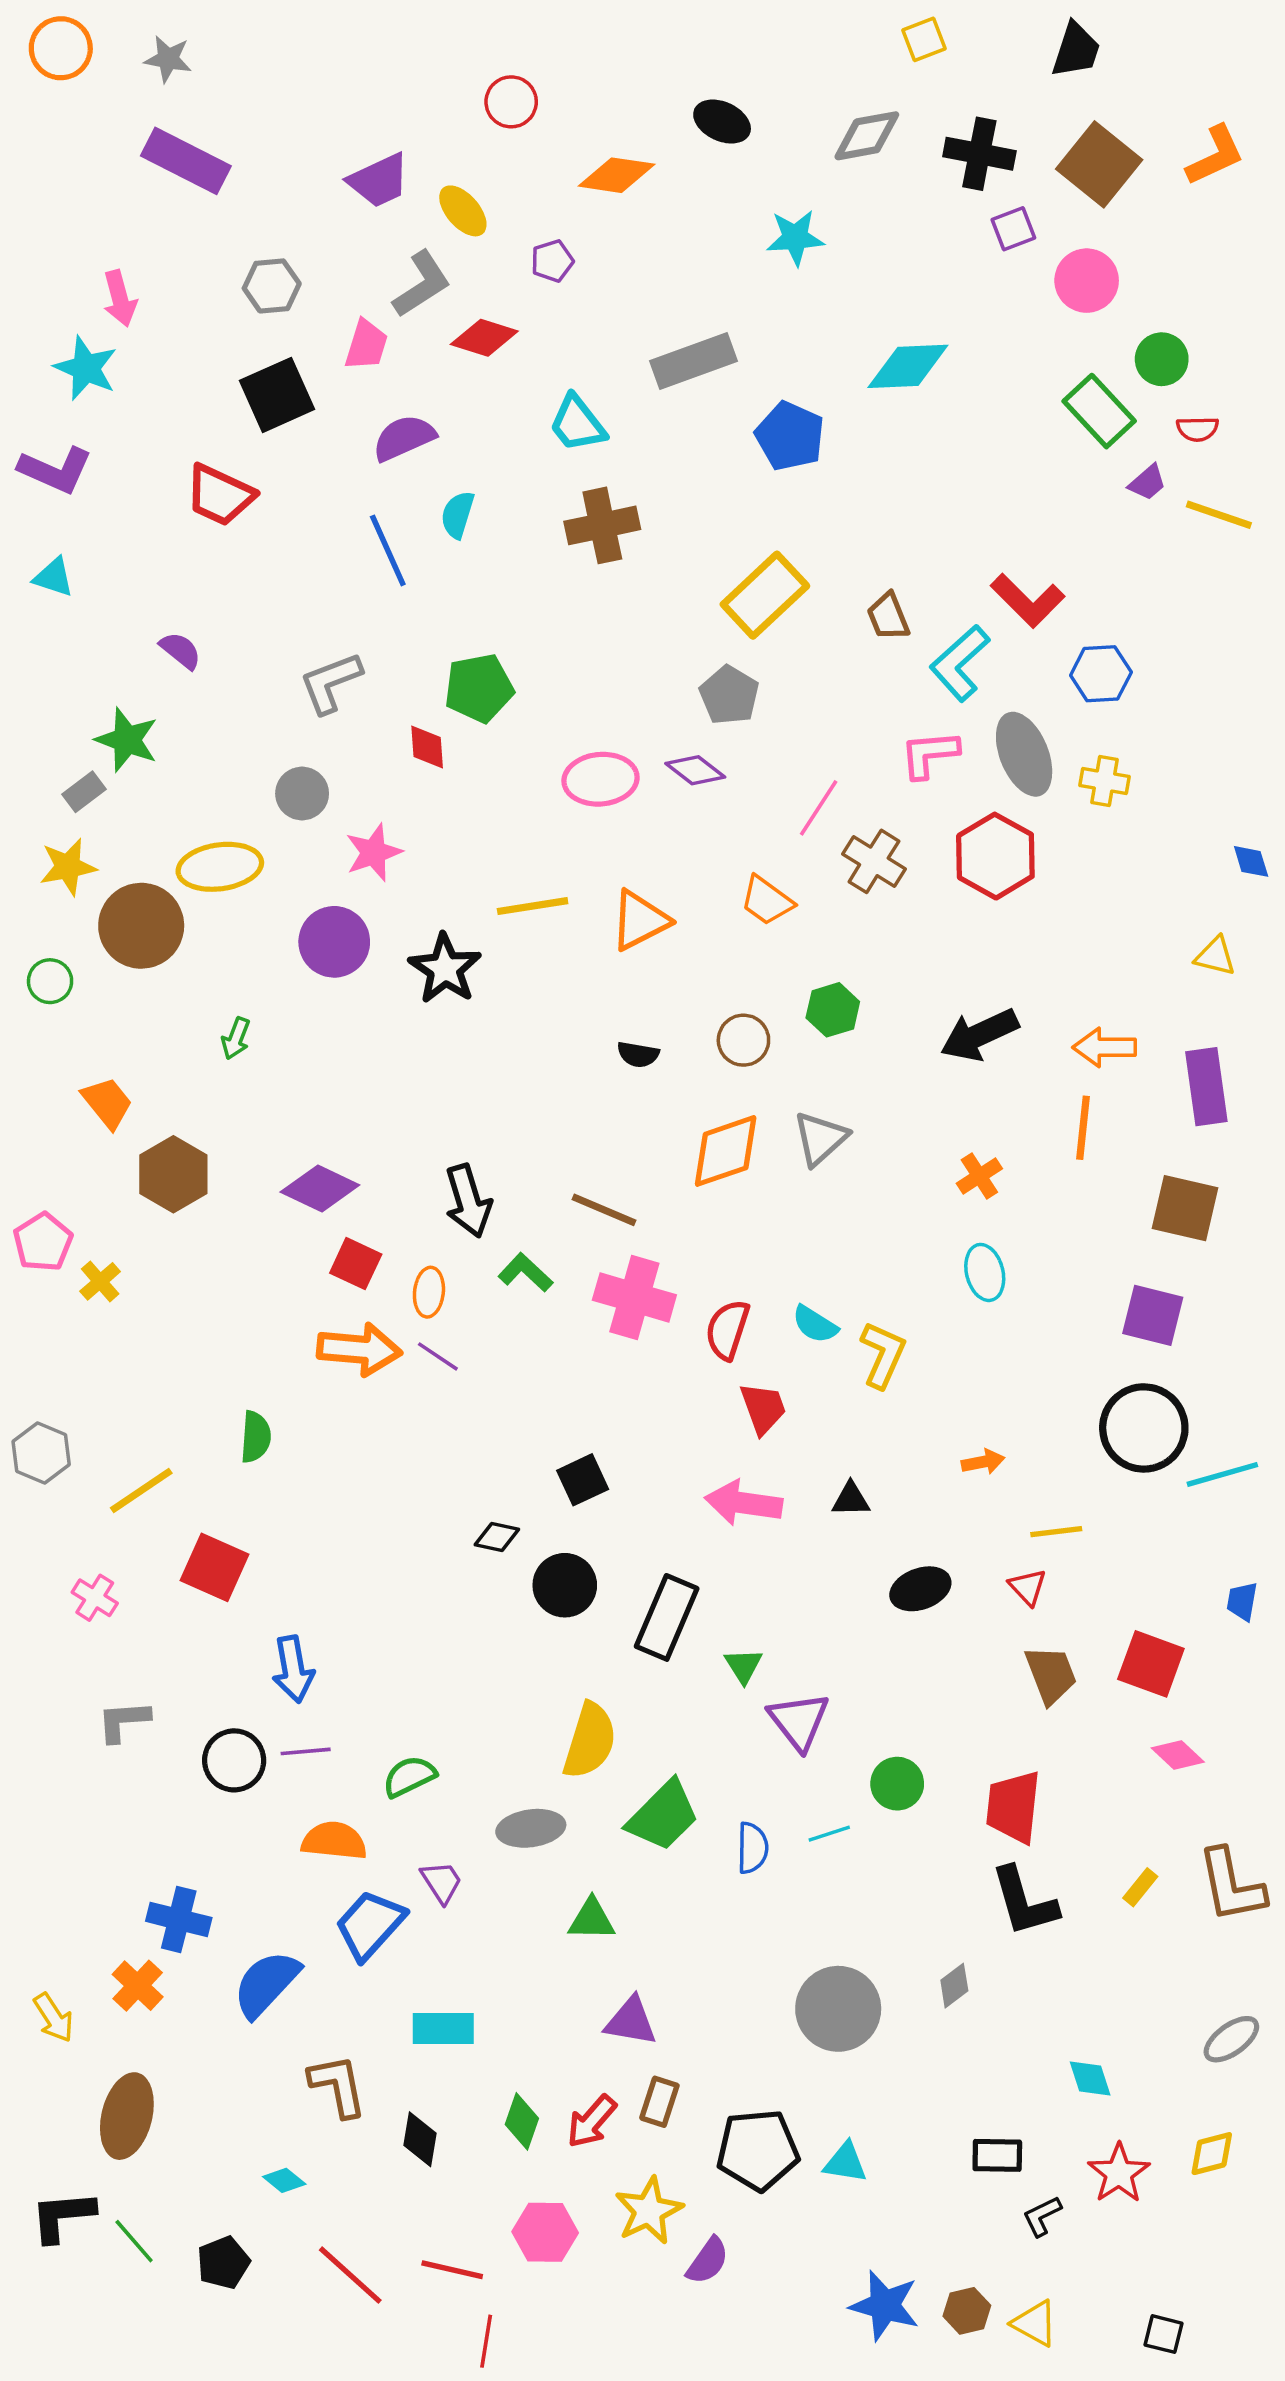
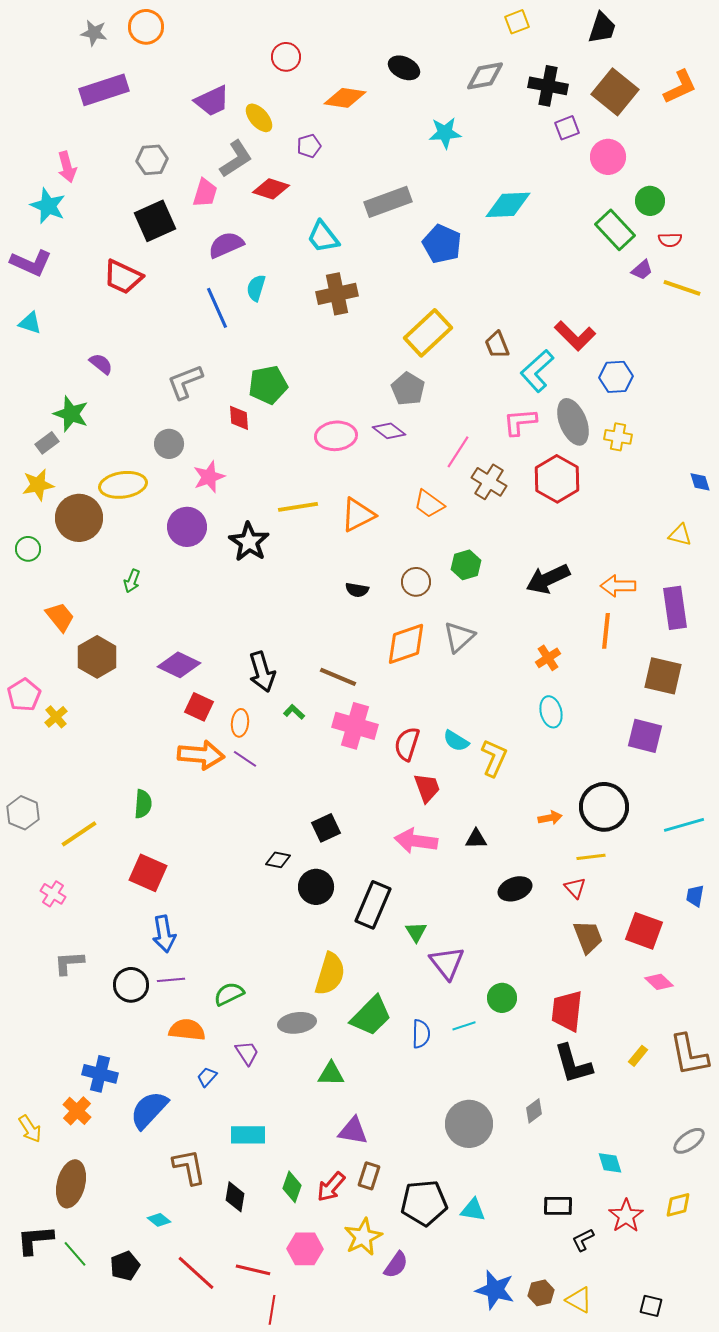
orange circle: (61, 48) -> (146, 27), moved
purple rectangle: (186, 161) -> (104, 90), turned -45
green L-shape: (525, 1272) -> (294, 712), size x0.7
black circle: (1144, 1428) -> (604, 807), moved
red square: (214, 1567) -> (148, 873), moved
blue trapezoid: (370, 1925) -> (207, 1077), size x0.5

